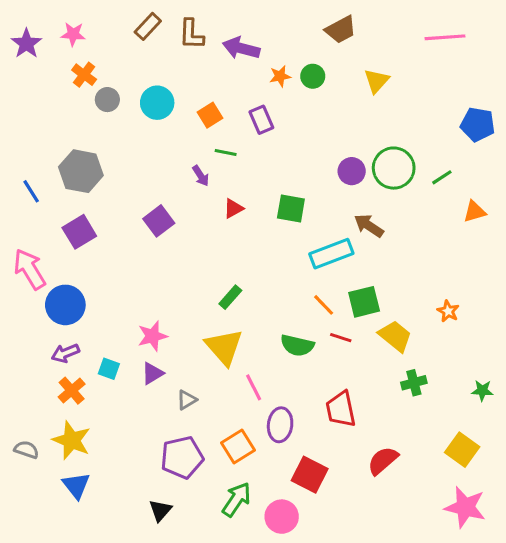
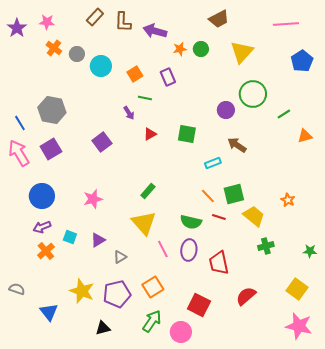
yellow triangle: (377, 81) -> (242, 52), size x1.4
gray circle: (107, 100) -> (77, 54), moved
blue pentagon: (478, 124) -> (302, 61), moved, turned 30
green circle: (394, 168) -> (253, 94), moved
cyan rectangle: (331, 254) -> (213, 163), size x0.6
pink arrow: (30, 269) -> (19, 153), moved
pink star: (152, 336) -> (93, 199), moved
purple ellipse: (280, 425) -> (189, 250), moved
yellow star: (72, 440) -> (82, 291), moved
black triangle: (160, 510) -> (103, 328), turned 35

